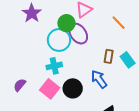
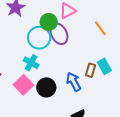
brown rectangle: (109, 56) -> (91, 70), moved
cyan cross: (54, 66) -> (31, 63), turned 35

